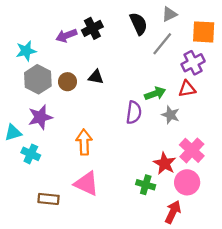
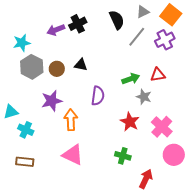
orange square: (204, 32) -> (171, 15), moved, turned 35
purple cross: (193, 63) -> (165, 40), moved
purple semicircle: (134, 112) -> (98, 96), moved
purple star: (40, 117) -> (52, 101), moved
red star: (165, 163) -> (130, 122), moved
pink circle: (187, 182) -> (174, 155), moved
brown rectangle: (49, 199) -> (25, 162), moved

